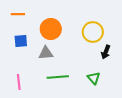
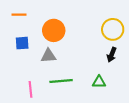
yellow circle: (93, 32) -> (113, 29), moved
green triangle: (94, 78) -> (99, 82), turned -48
pink line: (19, 82) -> (31, 89), moved

